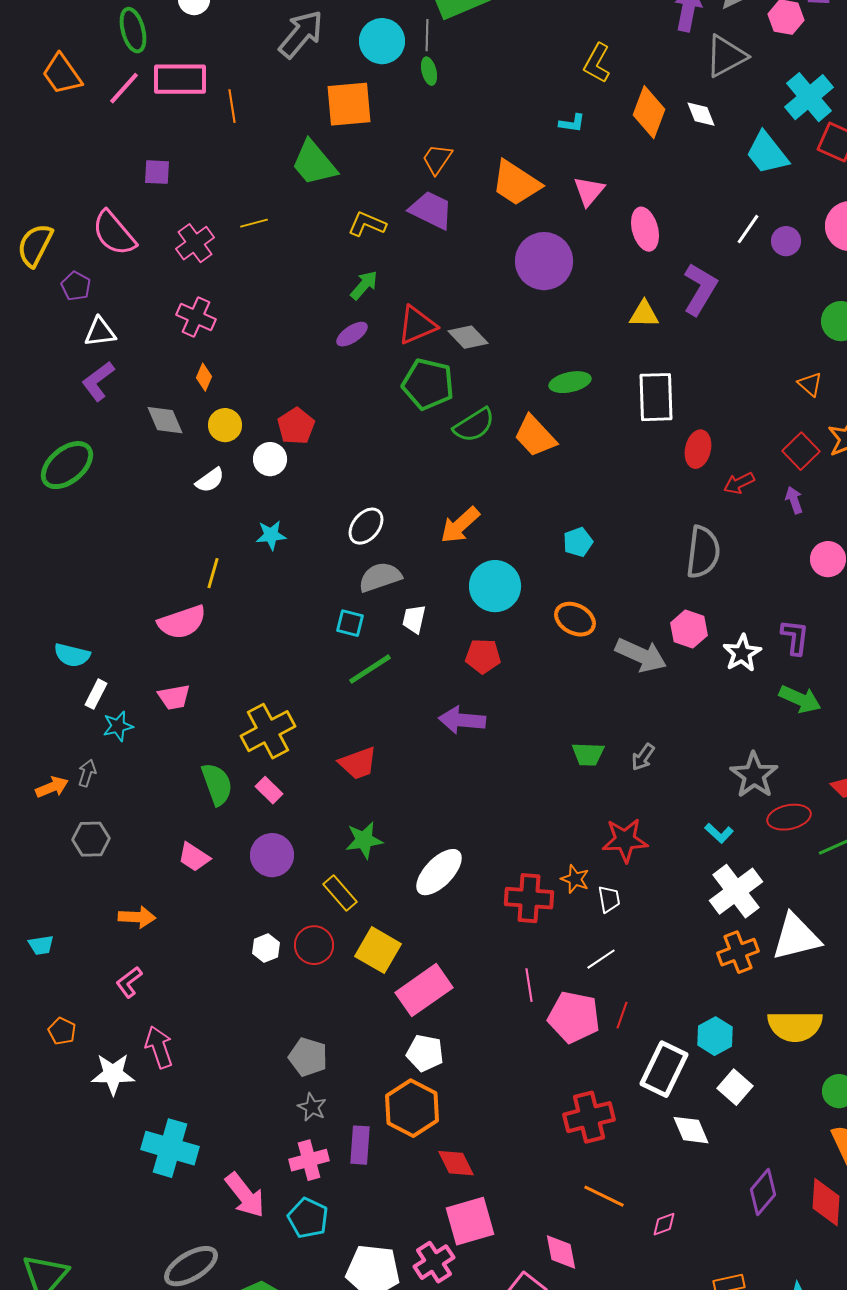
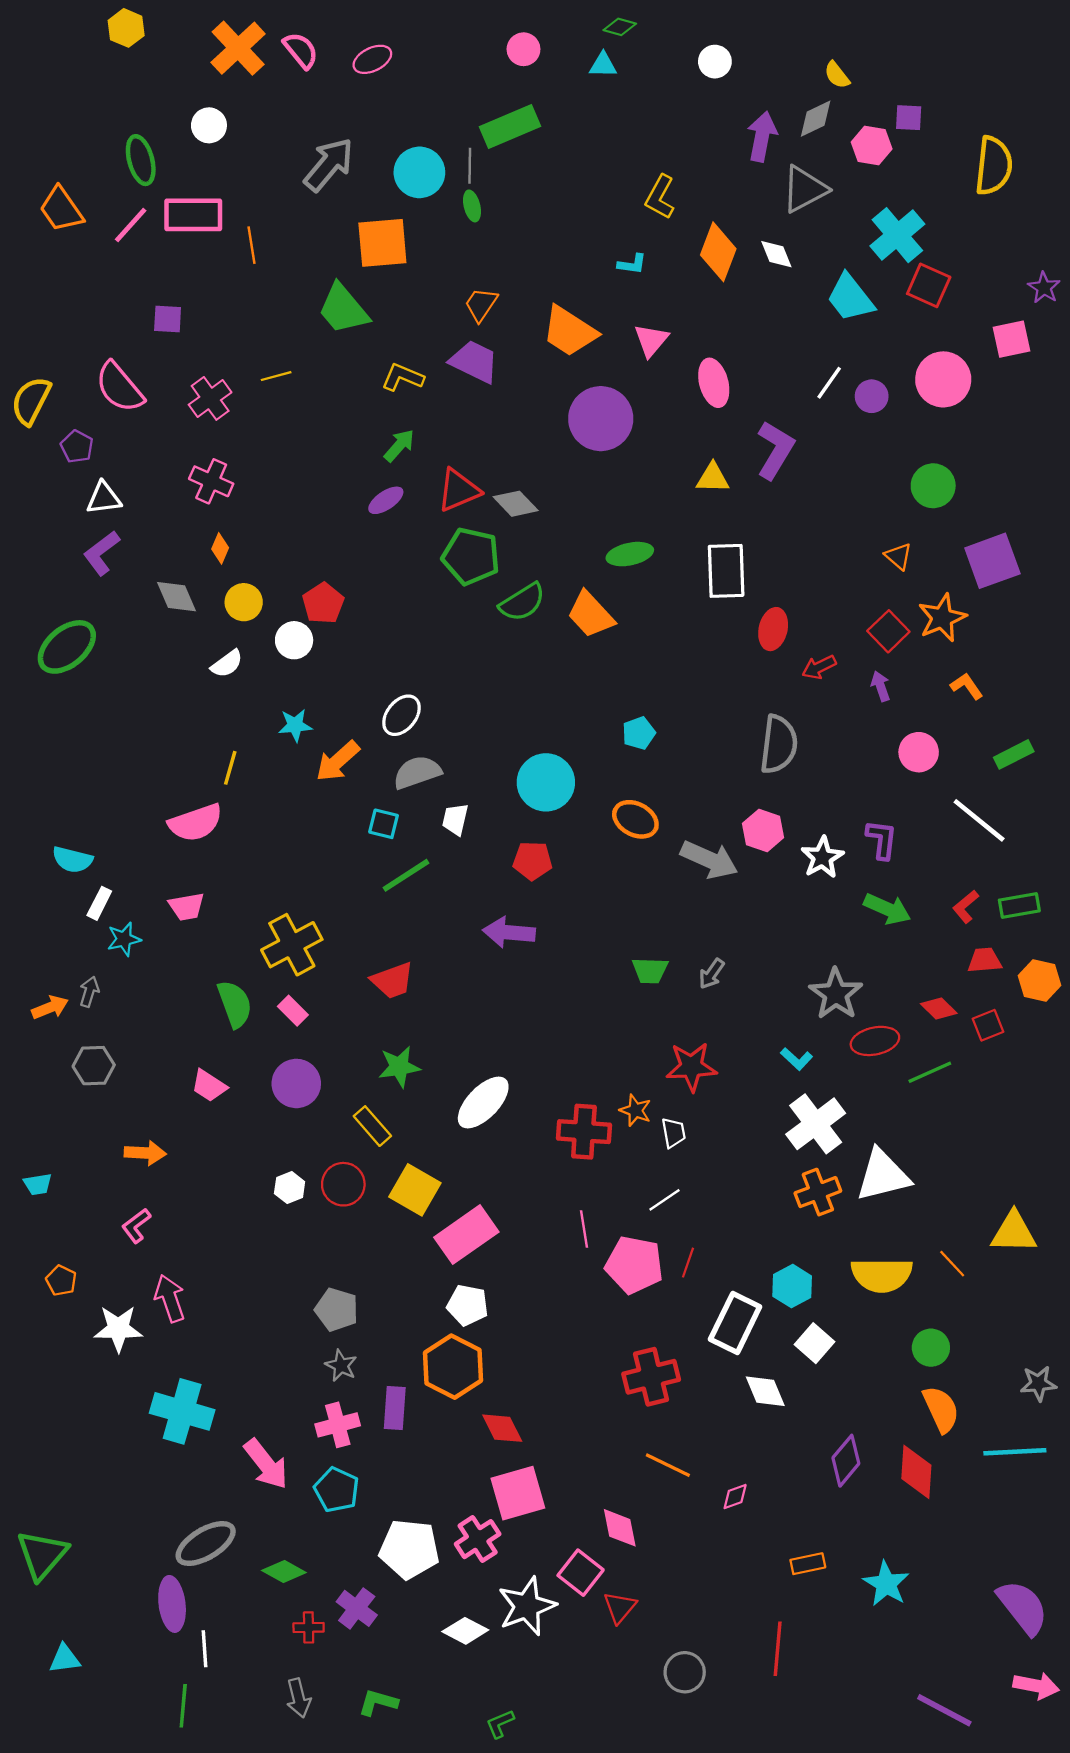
orange arrow: (460, 525) -> (338, 761), moved

